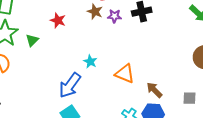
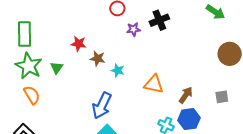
brown star: (95, 12) -> (98, 59), moved
cyan star: (90, 62) -> (118, 70), moved
brown arrow: (154, 90) -> (186, 95), turned 90

